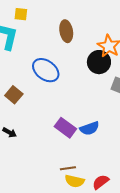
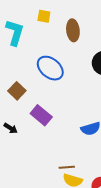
yellow square: (21, 14) -> (44, 16), moved
purple rectangle: (65, 128) -> (41, 115), moved

